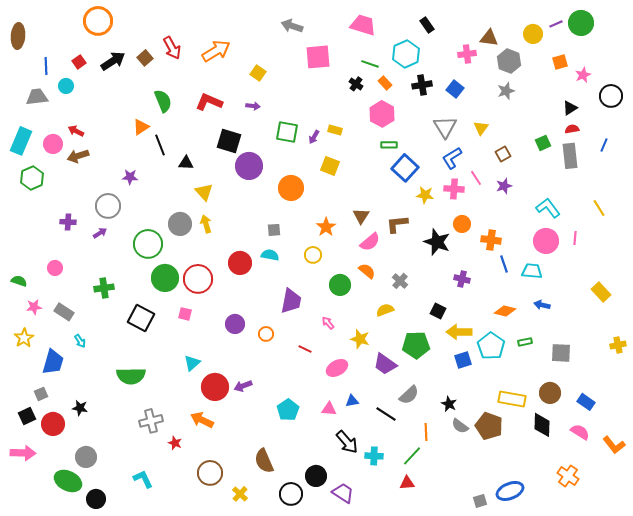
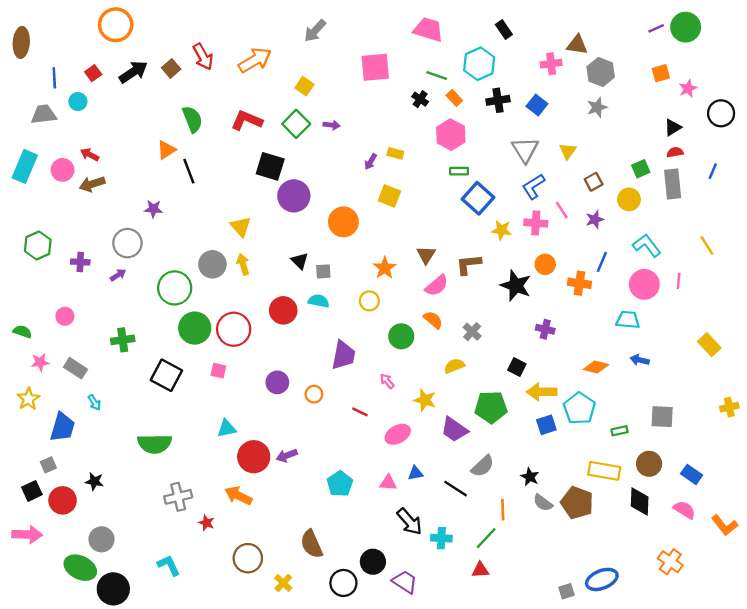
gray arrow: (292, 26) -> (315, 31), moved, turned -65
yellow circle: (533, 34) -> (629, 199), moved
purple arrow: (253, 106) -> (332, 125), moved
green square: (287, 132) -> (296, 124), moved, turned 35
black triangle: (186, 163) -> (300, 261), moved, turned 42
green hexagon: (32, 178) -> (38, 245), moved
blue line: (504, 264) -> (602, 262), moved, turned 42
green rectangle: (525, 342) -> (620, 431), moved
cyan triangle: (192, 363) -> (227, 428), turned 30
black circle: (96, 499) -> (113, 589), size x1.4

